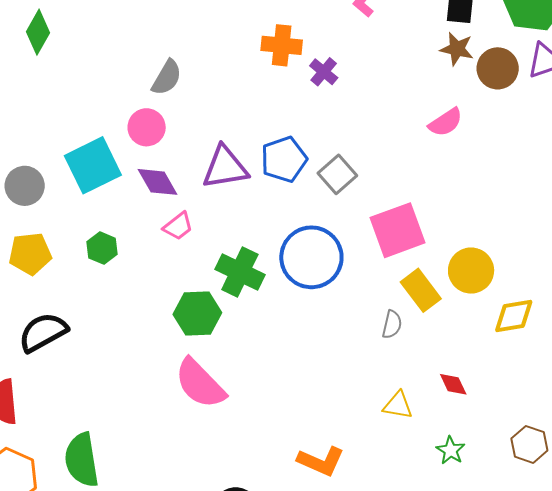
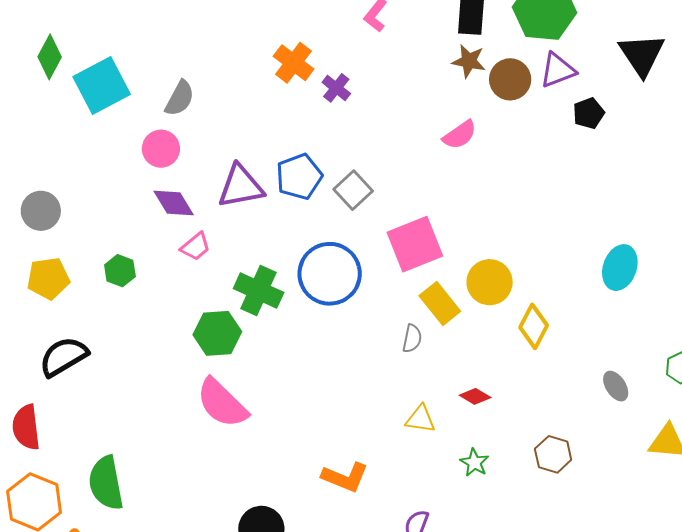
orange cross: (282, 45) -> (294, 63), turned 33
cyan square: (93, 165) -> (102, 85), moved
yellow diamond: (514, 316) -> (534, 326), turned -51
red diamond: (453, 384) -> (475, 396), turned -32

